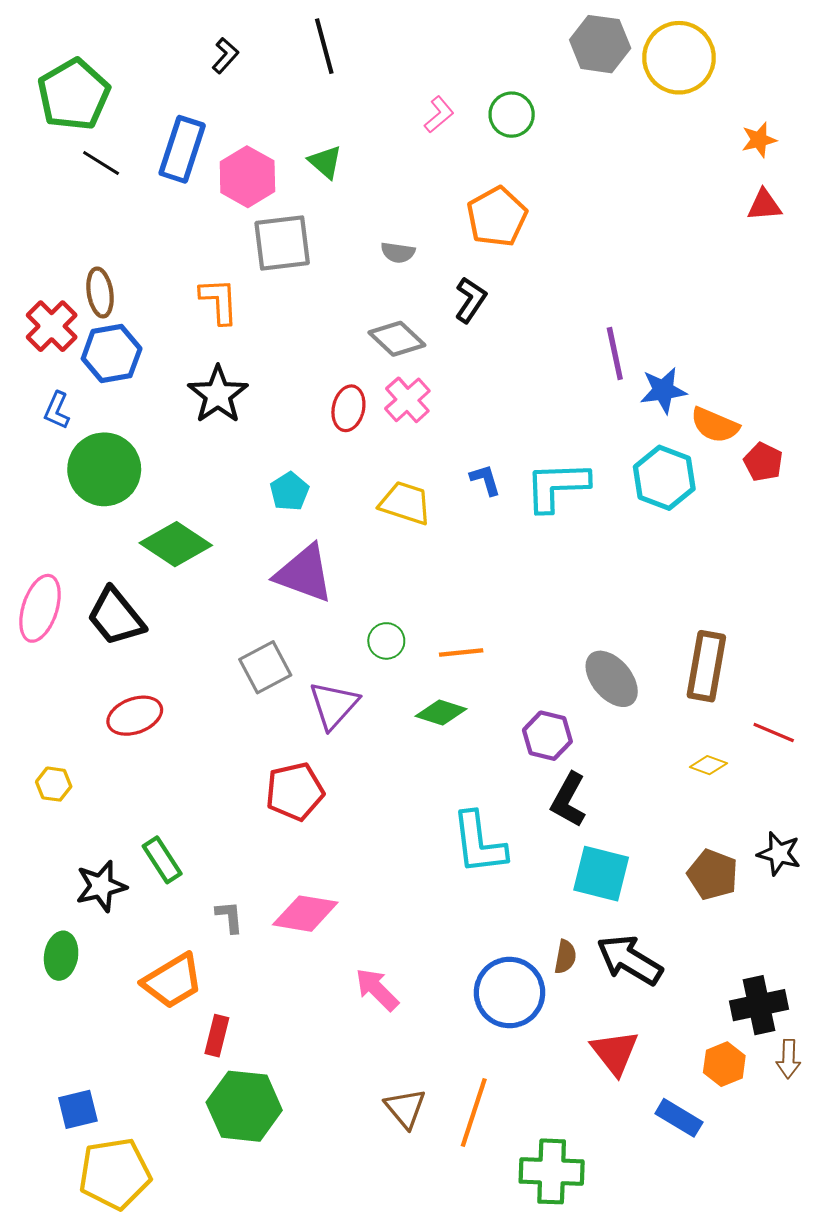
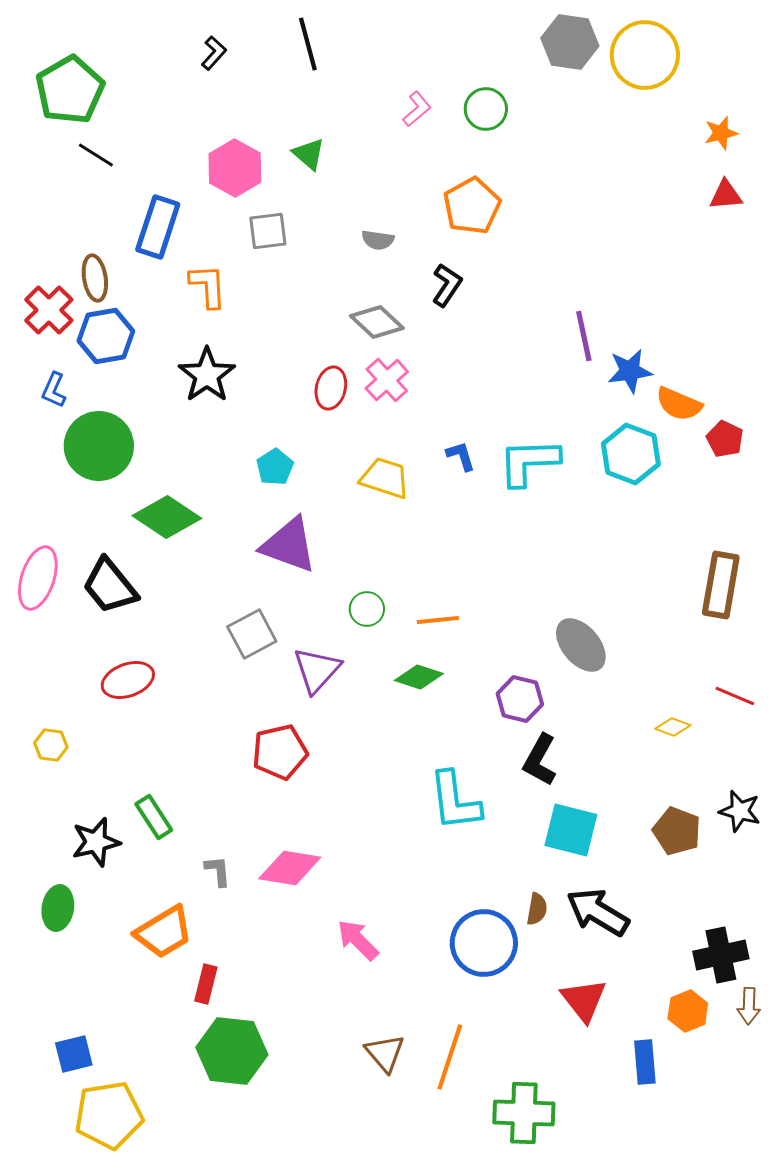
blue rectangle: (182, 149) -> (158, 227), moved
gray square: (282, 243) -> (268, 231), size x0.7
brown rectangle: (706, 666) -> (721, 585), moved
blue rectangle: (679, 1118) -> (645, 1062), turned 54

